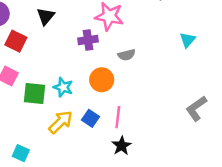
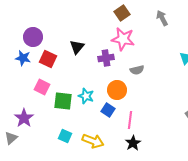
black triangle: (46, 16) -> (77, 47), moved
blue square: (90, 118) -> (108, 110), moved
yellow arrow: (61, 122) -> (93, 141), moved, turned 65
cyan square: (21, 153) -> (65, 136), moved

